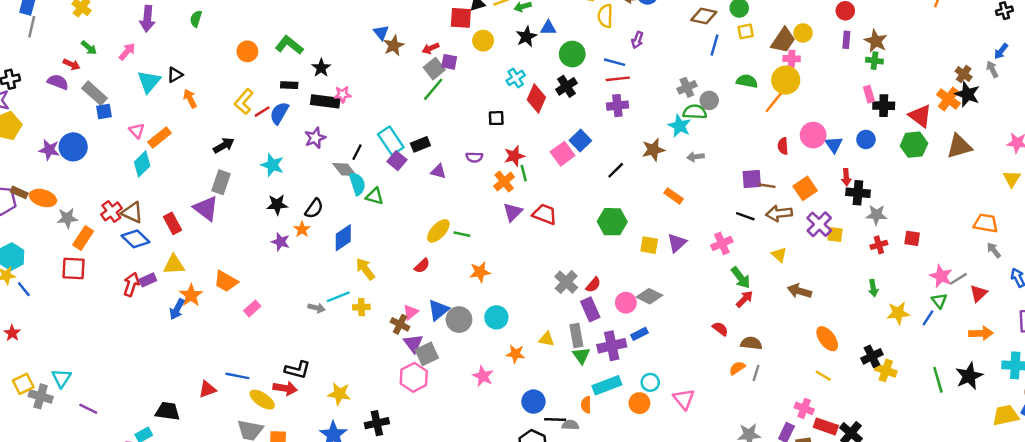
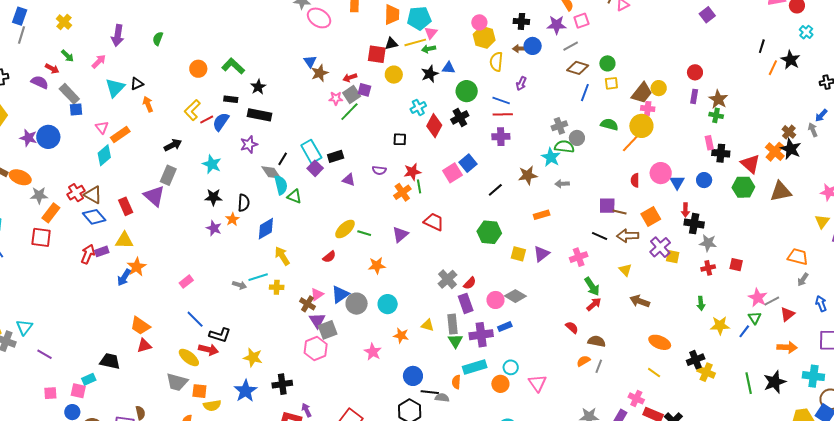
pink star: (343, 94) -> (336, 98), moved
orange rectangle: (674, 196) -> (542, 215), turned -56
black semicircle: (314, 208) -> (244, 203), turned -36
purple triangle: (513, 212) -> (400, 234), moved
gray arrow: (994, 250) -> (803, 279), turned -112
orange trapezoid: (226, 281) -> (140, 326), moved
orange ellipse: (827, 339) -> (660, 342), turned -35
blue line: (237, 376) -> (195, 319), moved, turned 30

